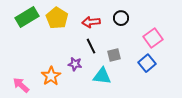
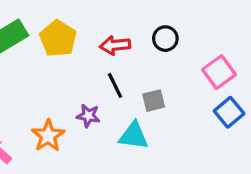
blue square: (147, 63) -> (229, 112), moved

